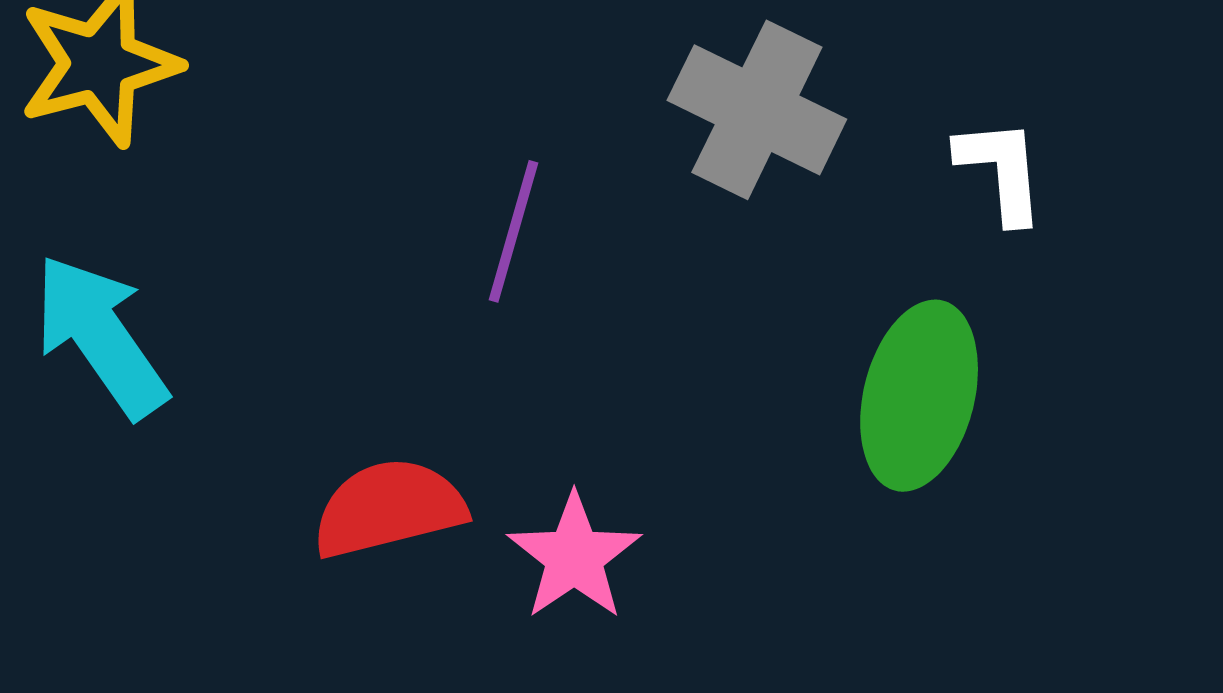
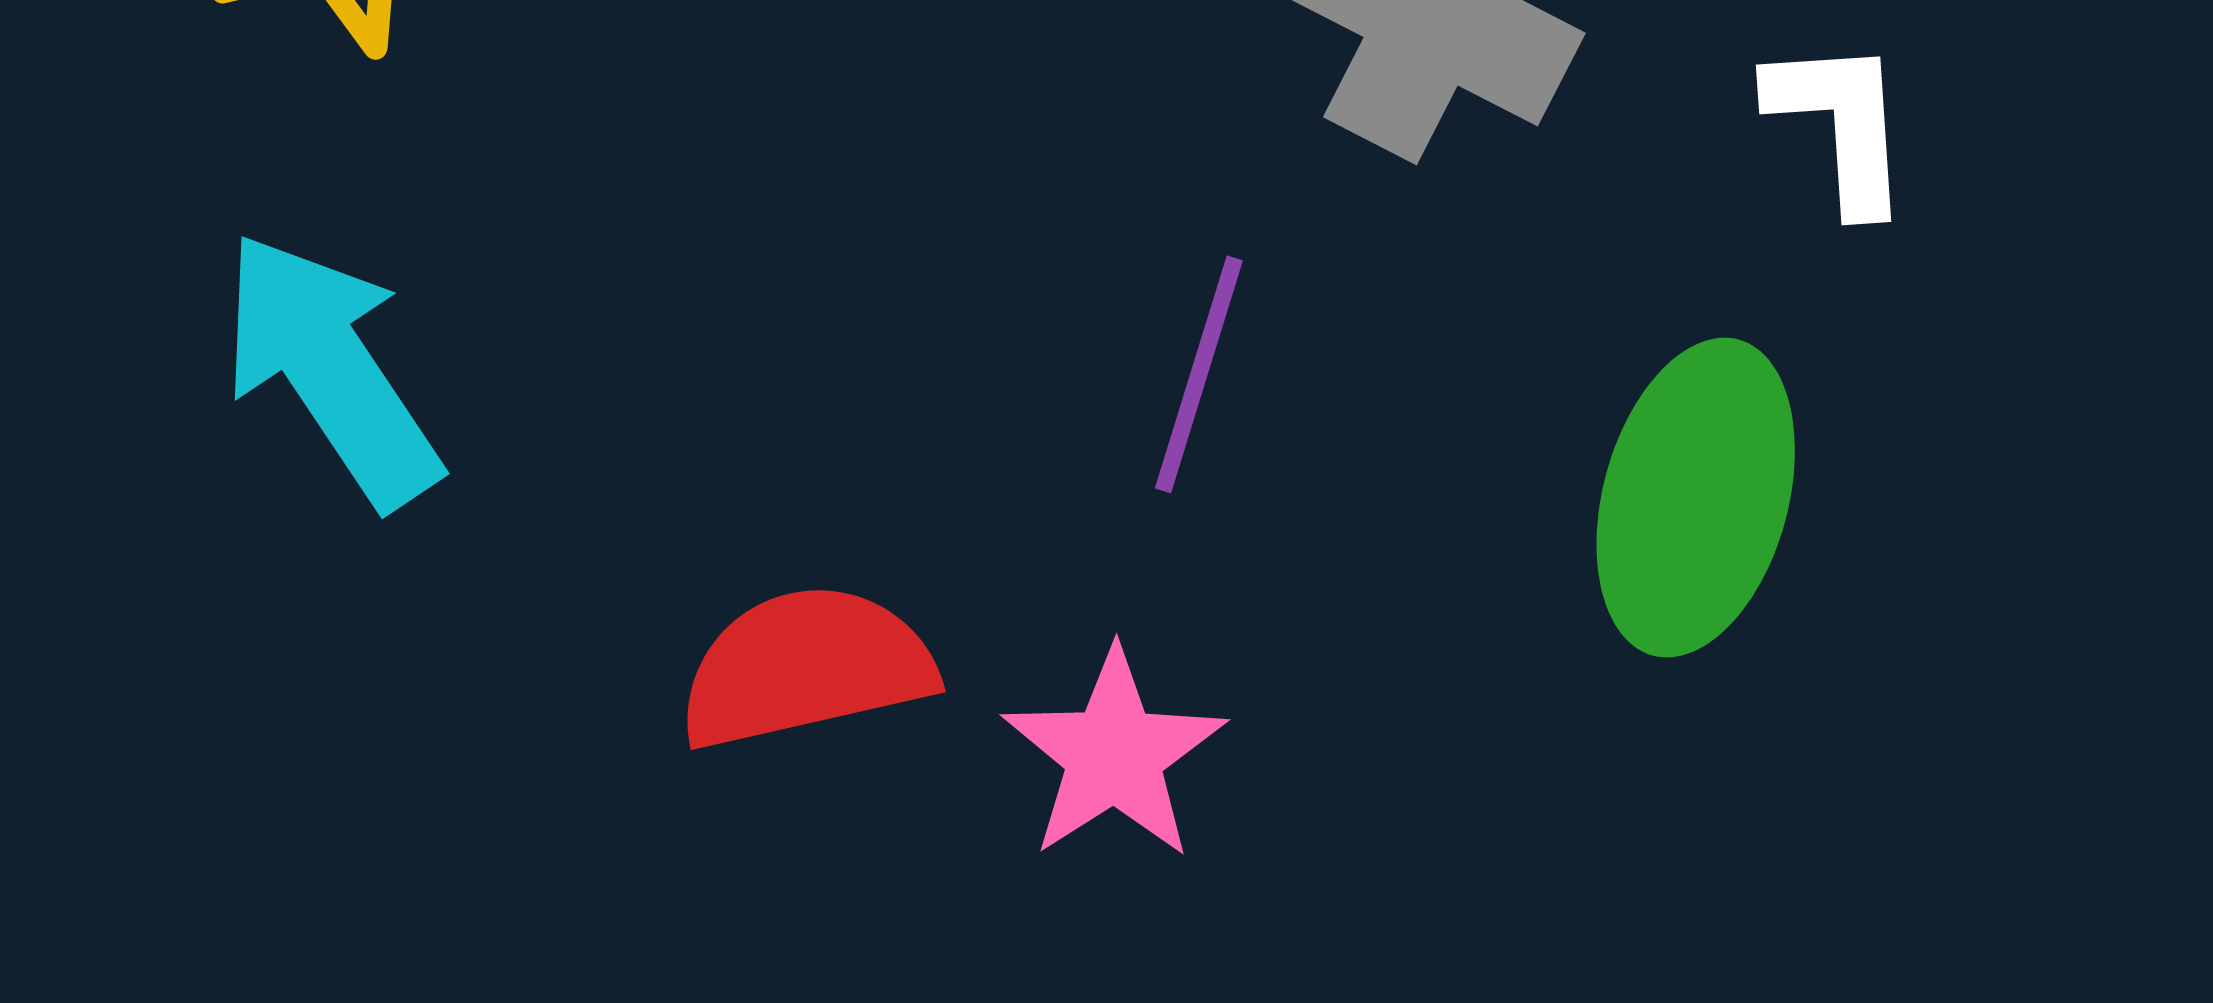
purple line: (514, 231) -> (1199, 374), moved

